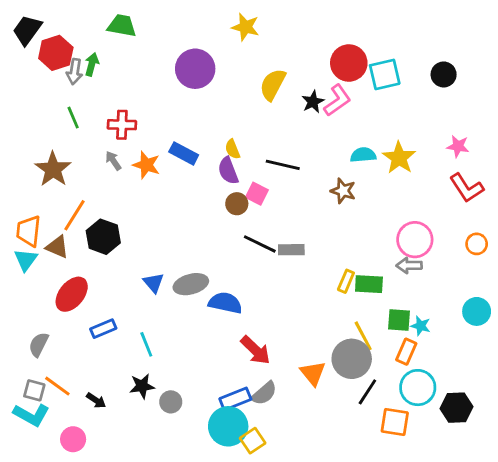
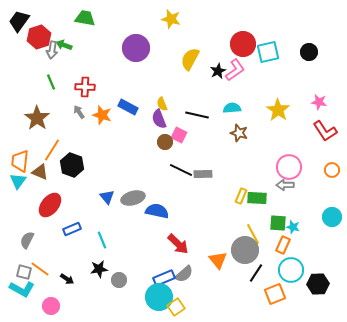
green arrow: (92, 64) -> (64, 45), turned -84
cyan semicircle: (363, 155) -> (232, 108), moved
orange square: (395, 422) -> (275, 294), turned -30

